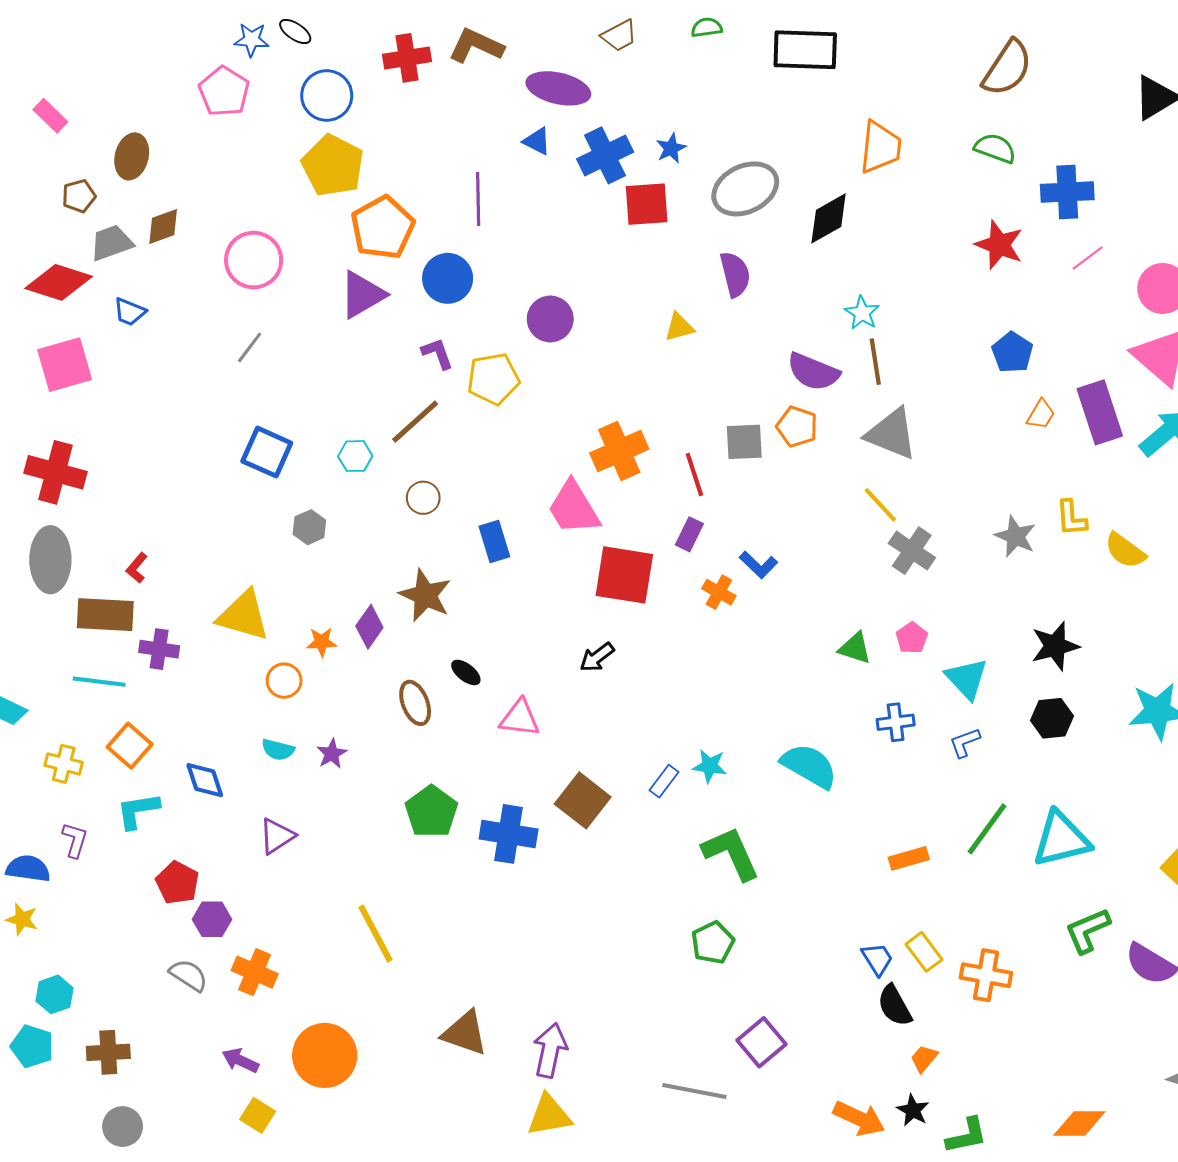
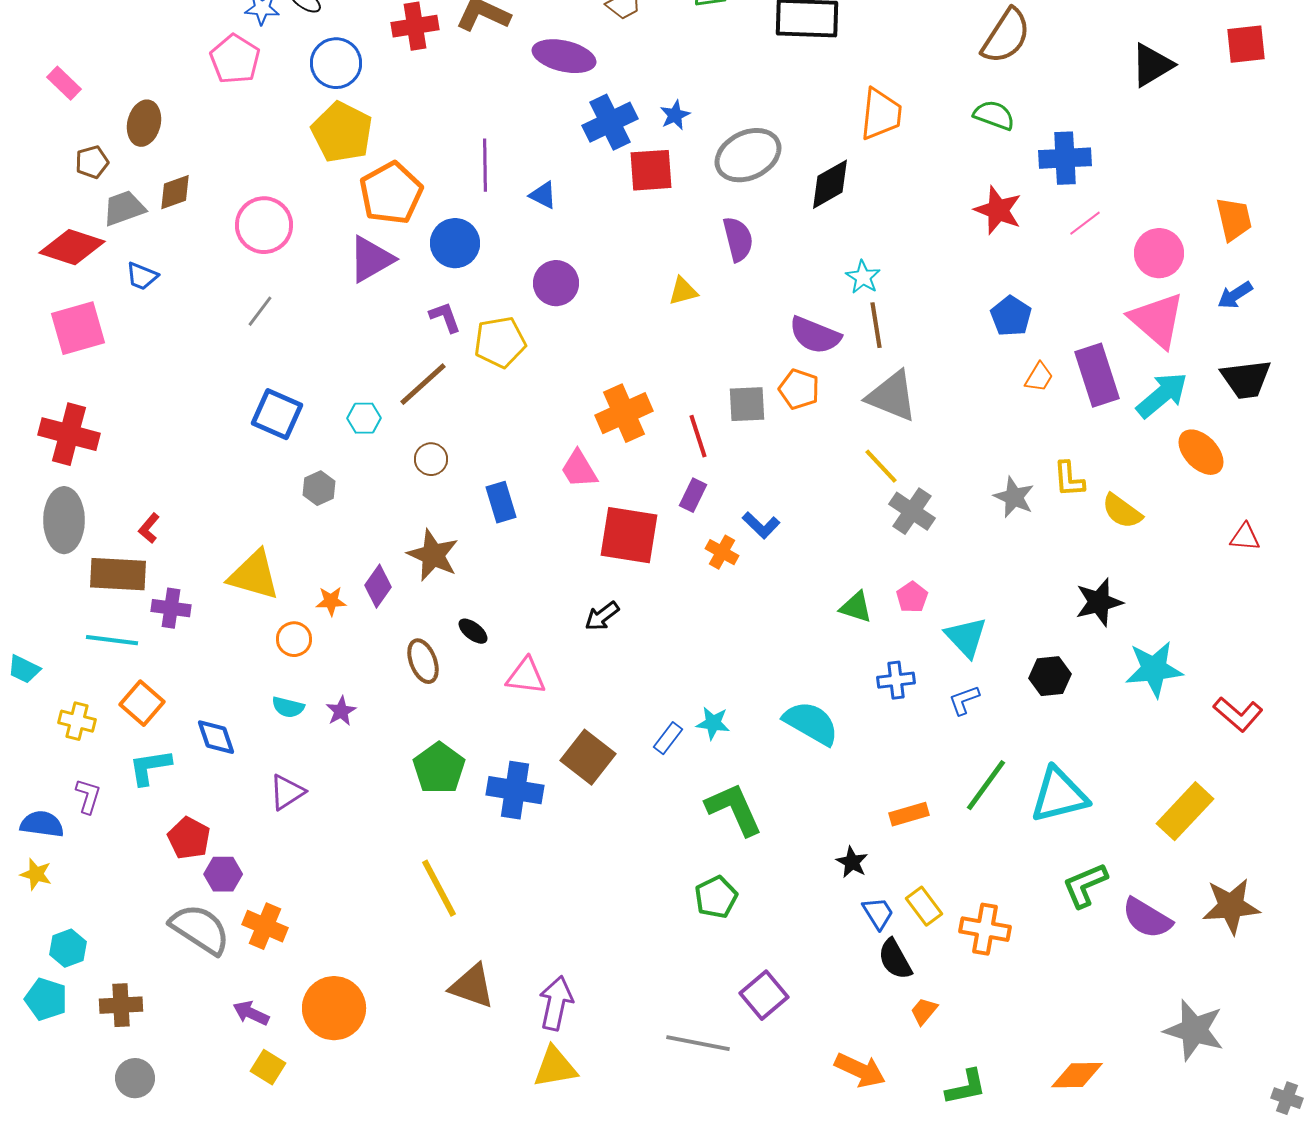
blue triangle: (537, 141) -> (543, 195), moved
pink trapezoid: (574, 508) -> (579, 469), size x0.7
black star: (1055, 646) -> (1099, 602), moved
yellow line: (375, 934) -> (439, 888), moved
gray semicircle: (189, 975) -> (200, 929), size x1.6
black star: (913, 1110) -> (852, 862), moved

